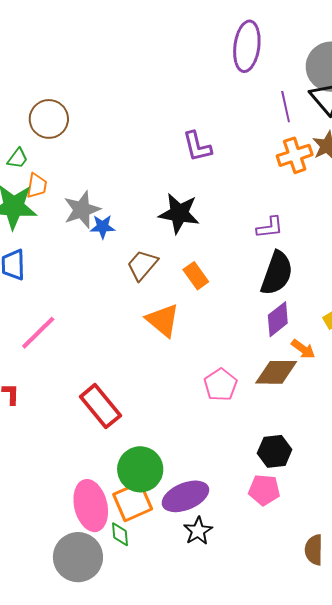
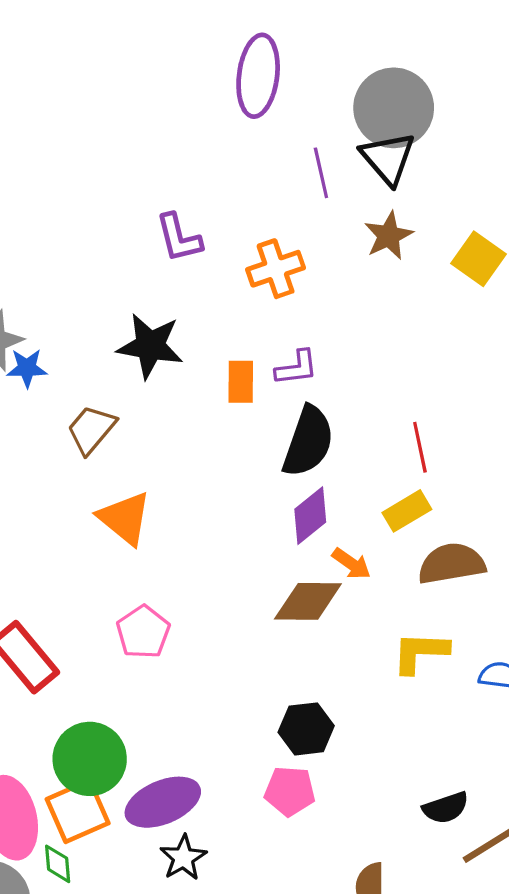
orange cross: (295, 155) -> (276, 269), moved
orange rectangle: (196, 276) -> (241, 382), moved, turned 36
pink pentagon: (221, 385) -> (143, 632), moved

